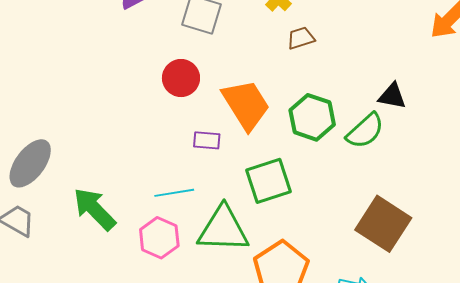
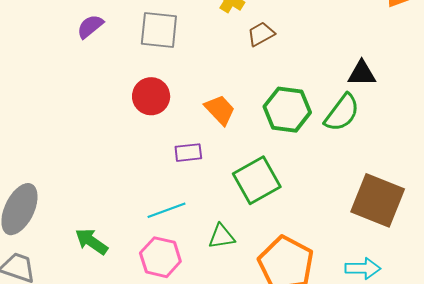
orange trapezoid: (246, 105) -> (220, 110), size x0.6
green arrow: (94, 209) -> (91, 242), size x0.7
green triangle: (223, 229) -> (222, 236), size x0.5

